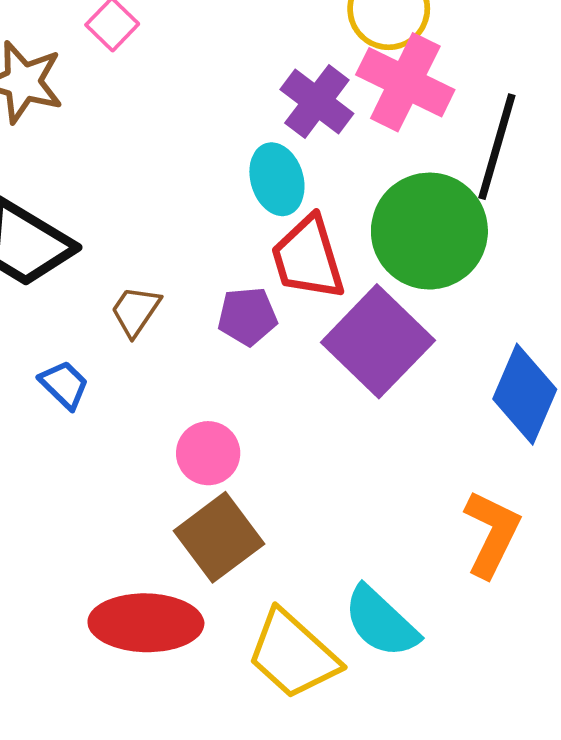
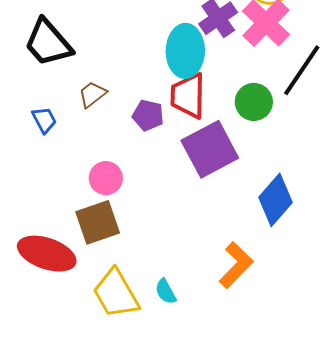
cyan ellipse: (277, 179) -> (185, 51), size x1.4
green circle: (429, 231) -> (254, 102), size x0.6
cyan semicircle: (381, 622) -> (166, 292), size x0.6

